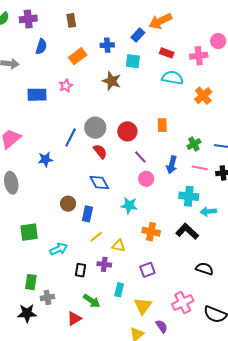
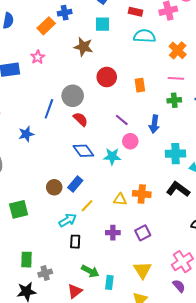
blue cross: (107, 45) -> (65, 13), moved
red circle: (127, 131) -> (107, 77), moved
green cross: (194, 144) -> (174, 100), turned 32
pink line: (200, 168) -> (176, 78), moved
brown circle: (68, 204) -> (54, 187), moved
cyan star: (129, 205) -> (112, 156), moved
blue rectangle: (87, 214) -> (75, 184), turned 35
yellow triangle: (119, 246) -> (120, 199), moved
cyan arrow: (59, 249) -> (68, 220), moved
purple cross: (104, 264) -> (113, 233), moved
cyan rectangle: (119, 290) -> (109, 282), moved
purple semicircle: (162, 326) -> (179, 286), moved

